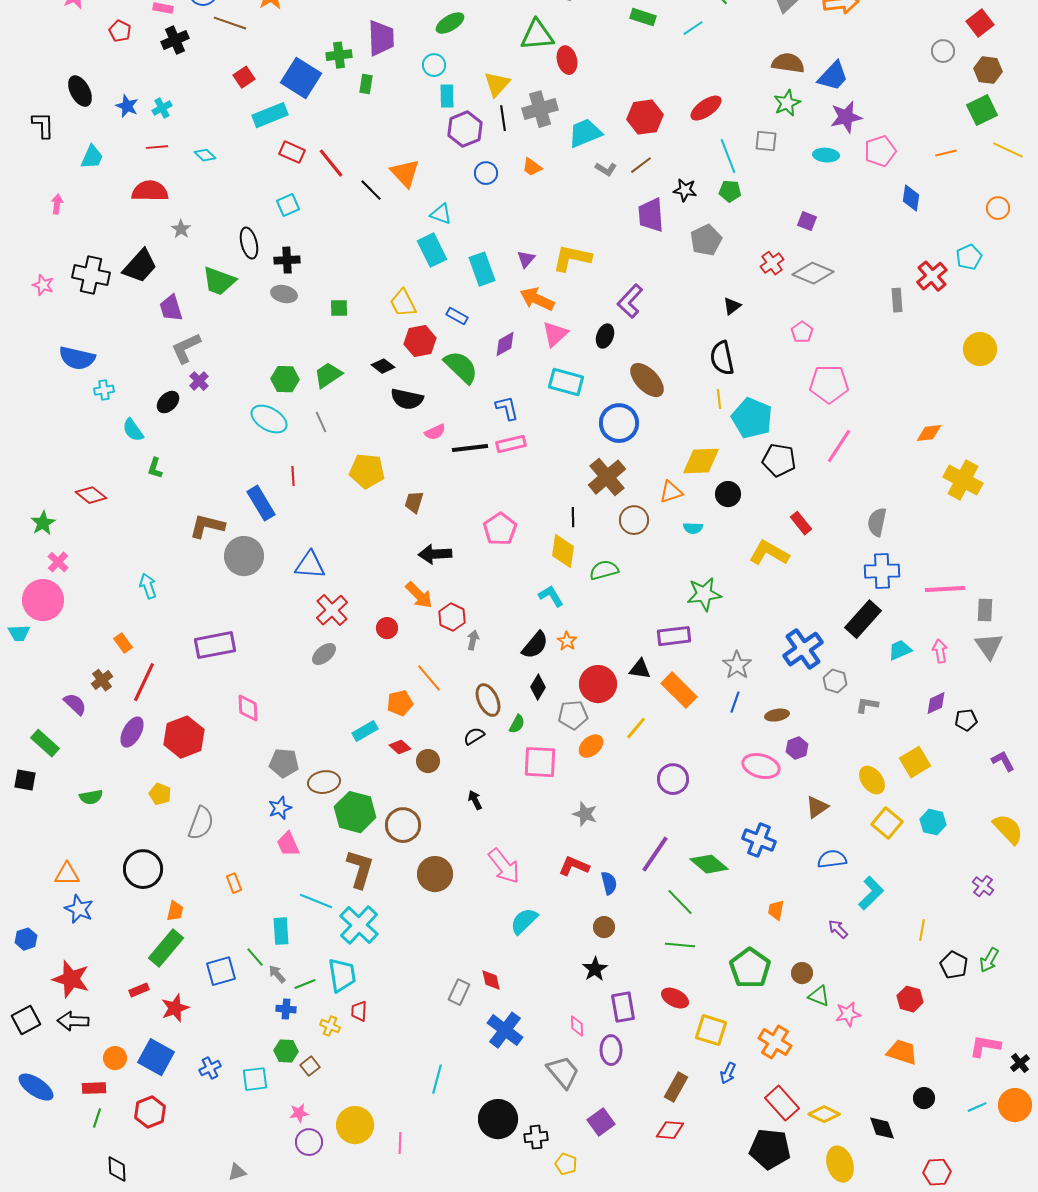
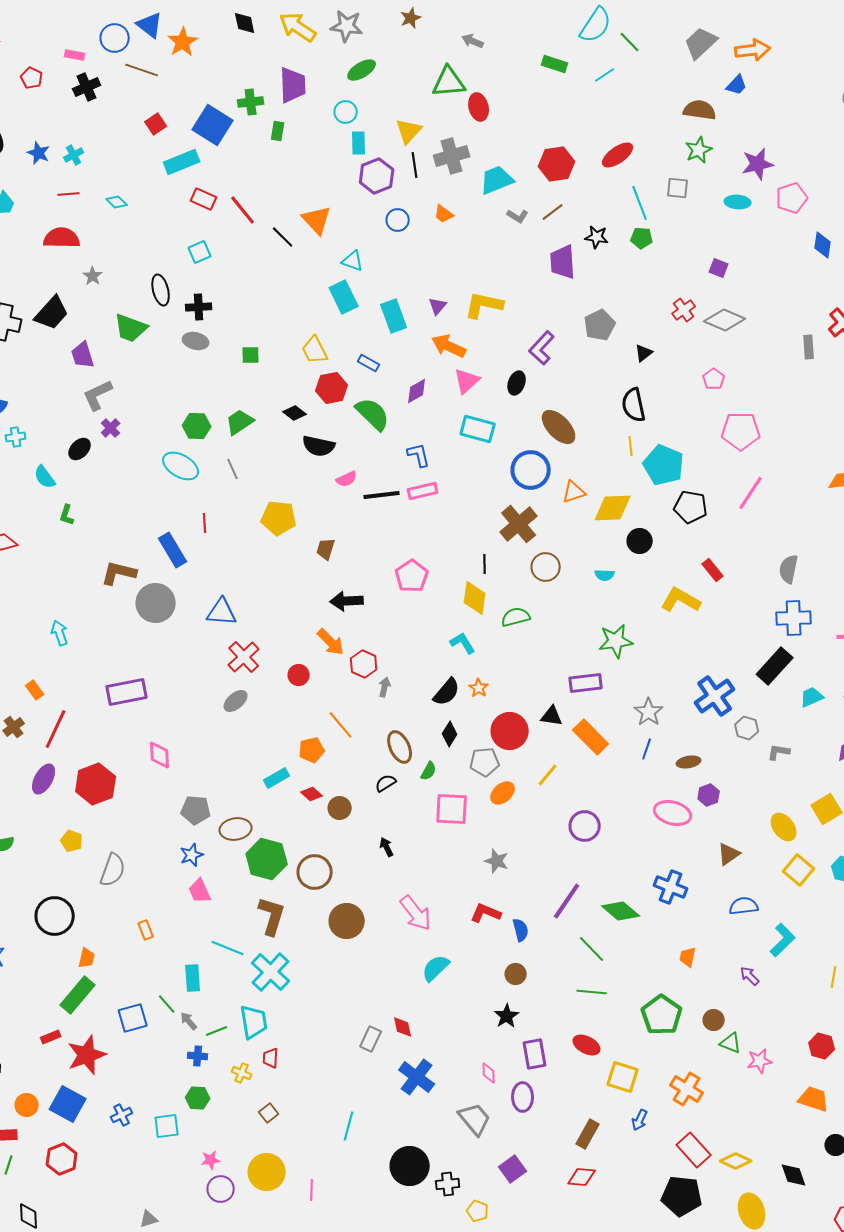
blue trapezoid: (833, 76) -> (737, 85), moved, size x0.7
gray pentagon: (706, 240) -> (600, 325), moved
orange triangle: (671, 492) -> (574, 492), moved
red star: (175, 1008) -> (87, 1055), size x1.4
brown square: (310, 1066) -> (269, 1113), moved

